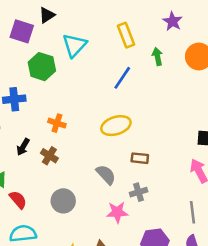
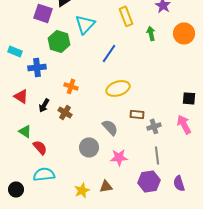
blue line: (122, 78) -> (109, 53), moved
gray cross: (139, 192) -> (154, 126), moved
gray circle: (63, 201) -> (89, 147), moved
gray line: (193, 212) -> (157, 155), moved

